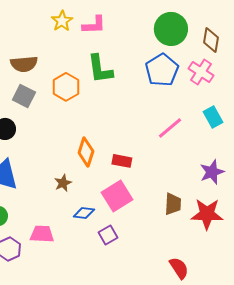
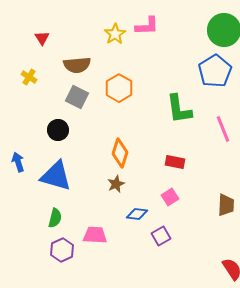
yellow star: (62, 21) -> (115, 34), moved
green L-shape: (100, 69) -> (179, 109), moved
pink line: (170, 128) -> (223, 129), turned -72
orange diamond: (86, 152) -> (120, 153), moved
pink square: (117, 196) -> (170, 197), size x0.6

